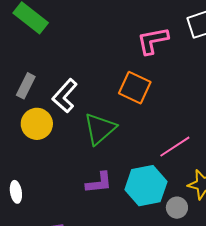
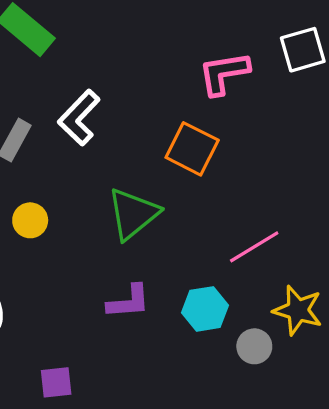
white L-shape: (65, 96) -> (79, 118), moved
yellow circle: (37, 124) -> (30, 220), moved, size x0.7
cyan hexagon: (146, 186) -> (205, 309), size x0.7

